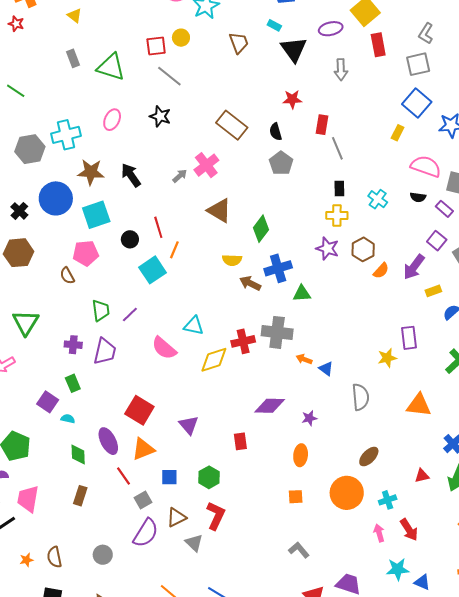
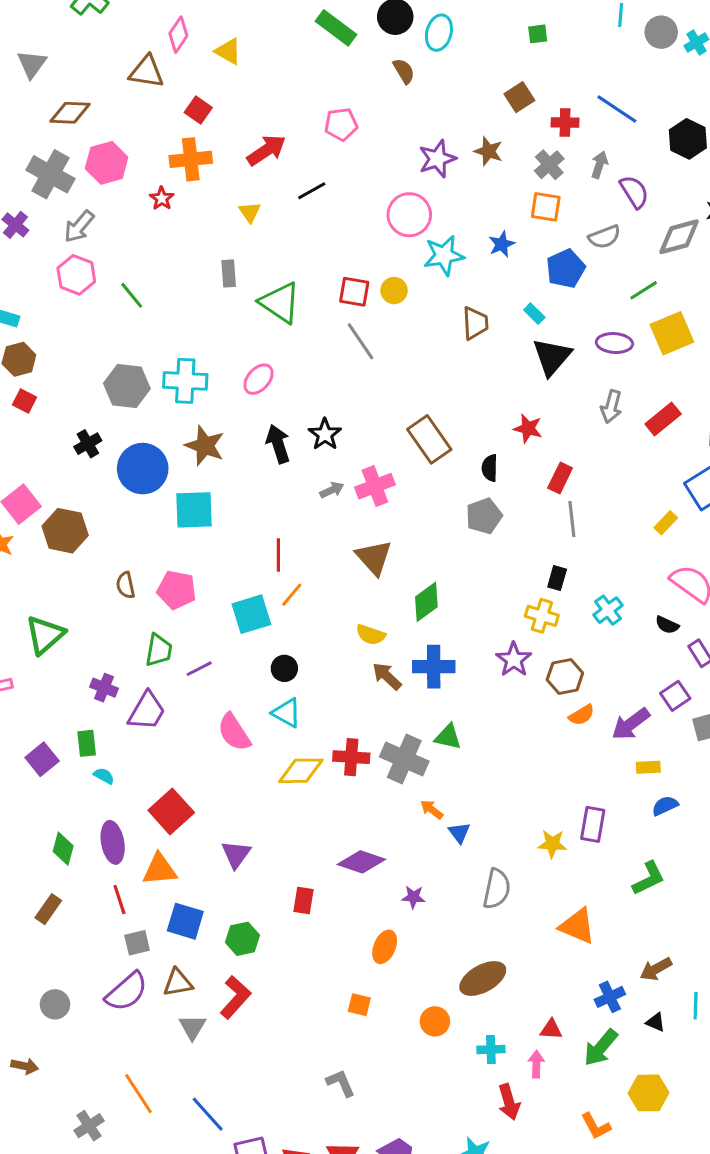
red rectangle: (378, 45) -> (663, 419), moved, turned 45
black star: (160, 116) -> (325, 434), moved
black arrow: (131, 175) -> (278, 444), moved
black cross: (19, 211) -> (88, 444), moved
black circle: (130, 239) -> (284, 668), moved
pink pentagon: (86, 253) -> (177, 590), moved
green triangle: (302, 294) -> (448, 737), moved
cyan semicircle: (68, 419) -> (104, 776), moved
brown ellipse: (369, 457) -> (483, 978), size x1.4
blue square: (169, 477) -> (185, 921), size x1.4
orange circle: (347, 493) -> (435, 1021), size x0.6
pink arrow: (379, 533) -> (536, 1064), moved

